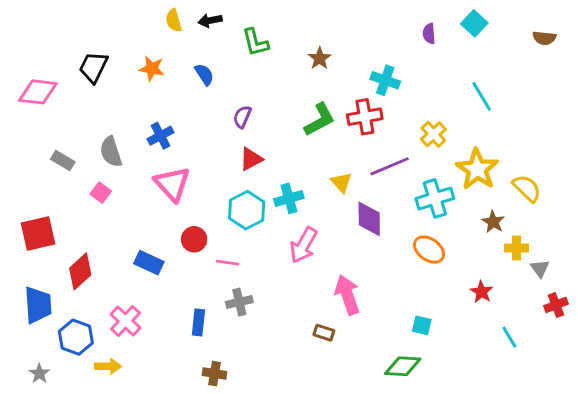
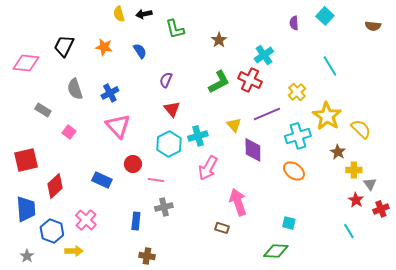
cyan cross: (385, 80) -> (264, 55), turned 36
red cross: (365, 117) -> (250, 80), turned 35
gray semicircle: (111, 152) -> (75, 89), moved
red triangle: (251, 159) -> (172, 109), turned -42
red star: (482, 292) -> (356, 200), moved

